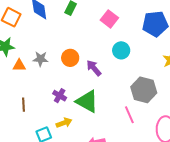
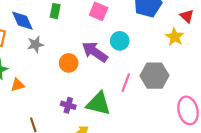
gray star: (41, 59) -> (35, 44), moved
purple arrow: (94, 68) -> (95, 52), moved, size x1.4
pink line: (129, 115) -> (126, 83), moved, turned 60

